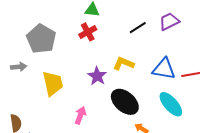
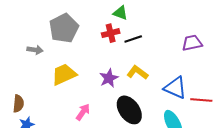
black line: (138, 28) -> (133, 39), moved
yellow trapezoid: (53, 83) -> (64, 74), turned -116

